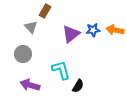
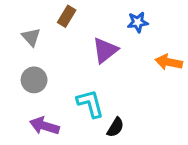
gray triangle: (31, 27) -> (31, 37), moved
blue star: (93, 30) -> (138, 22), moved
orange arrow: (115, 30) -> (169, 62), moved

